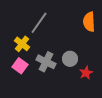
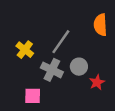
gray line: (39, 23) -> (61, 42), moved
pink square: (20, 66) -> (33, 96), moved, turned -35

